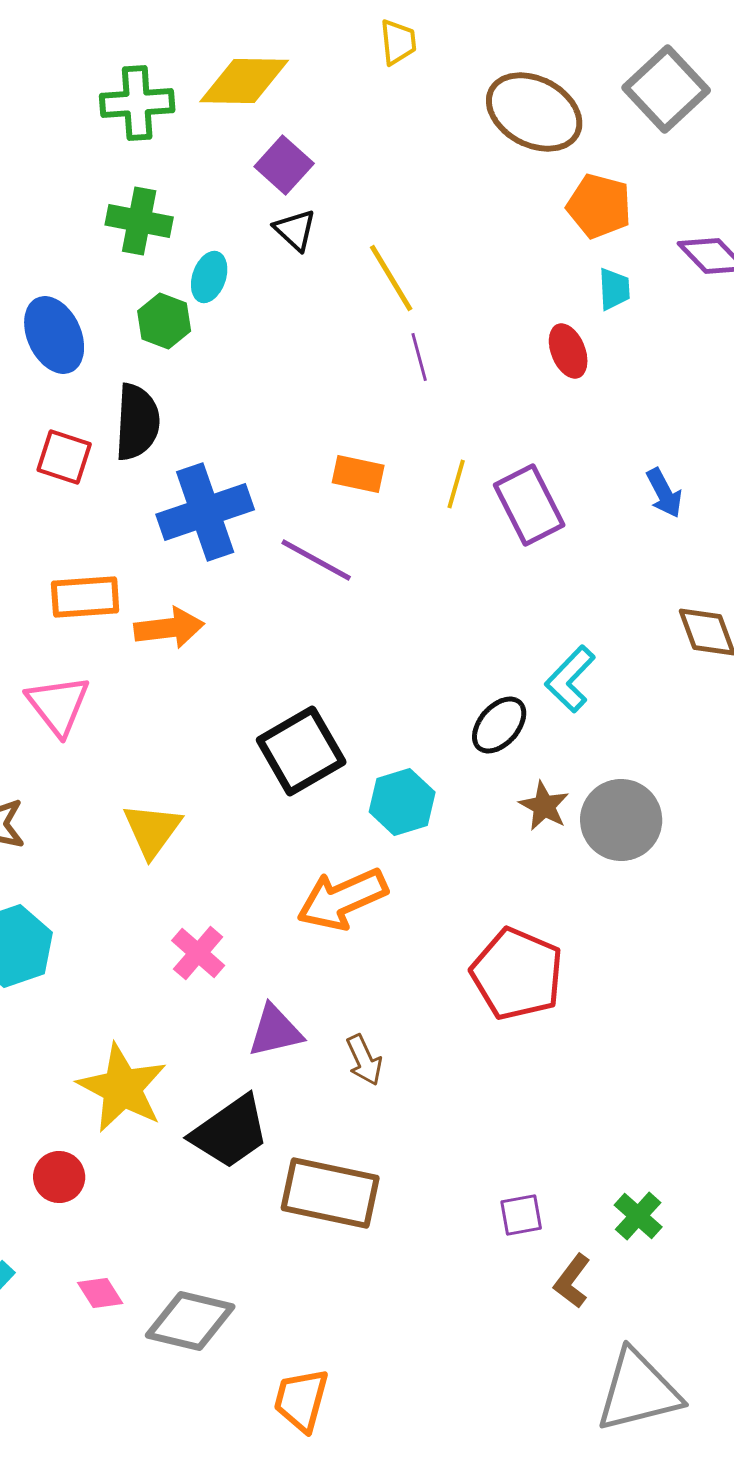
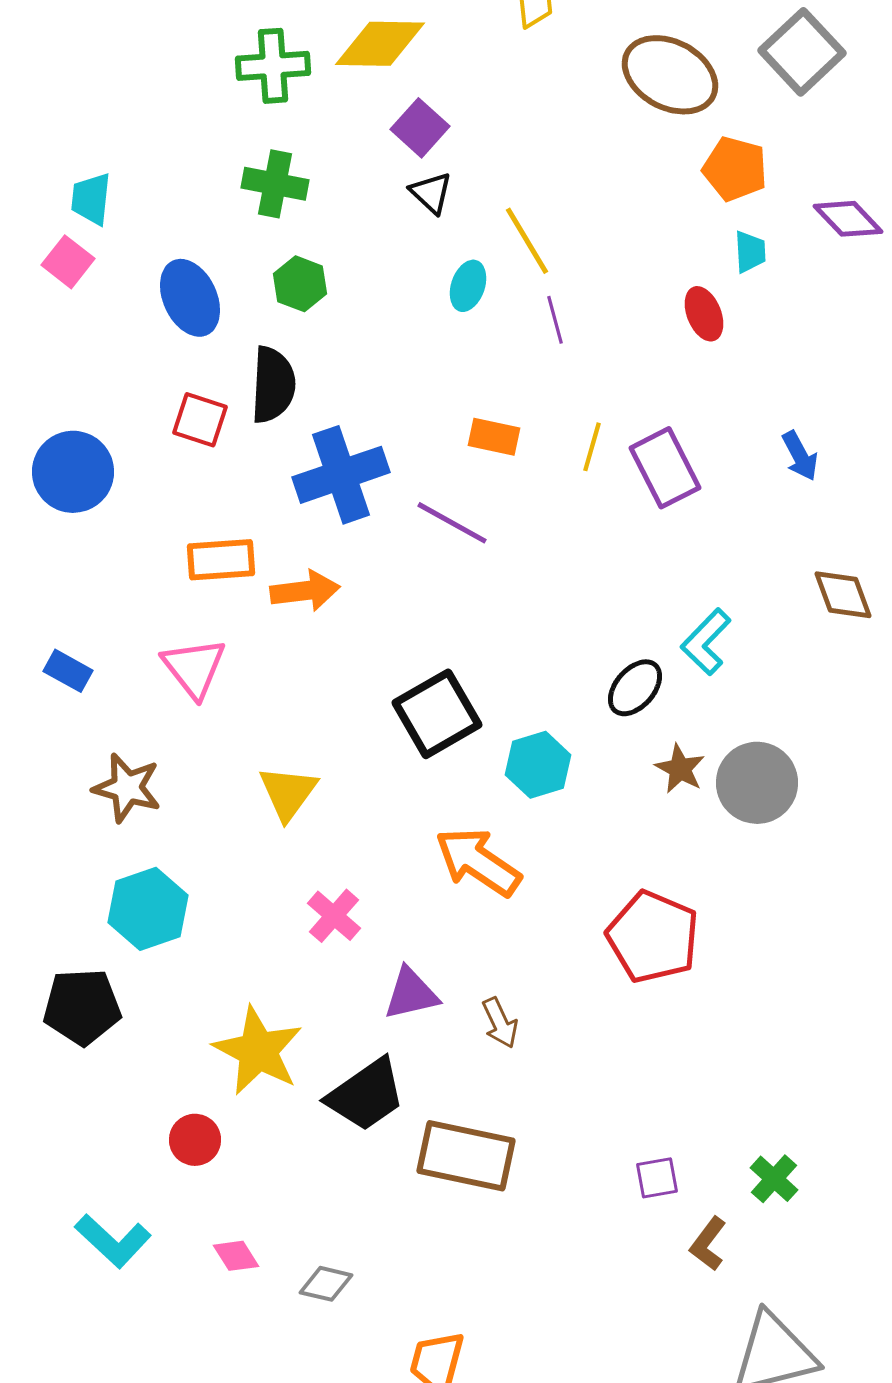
cyan ellipse: (209, 277) -> (468, 286), moved
orange arrow: (342, 899) -> (478, 862), turned 58
gray diamond: (190, 1321) -> (326, 1284), size x0.6

